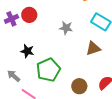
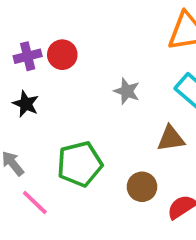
black star: (27, 51) -> (26, 104), moved
brown circle: (79, 86) -> (142, 187), moved

